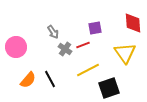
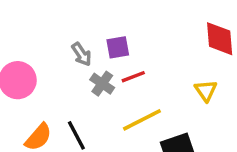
purple square: (95, 28) -> (118, 47), moved
yellow triangle: (125, 53) -> (206, 91), size x0.6

